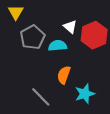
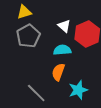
yellow triangle: (16, 12) -> (24, 12), moved, turned 42
cyan semicircle: (58, 46) -> (62, 50), moved

